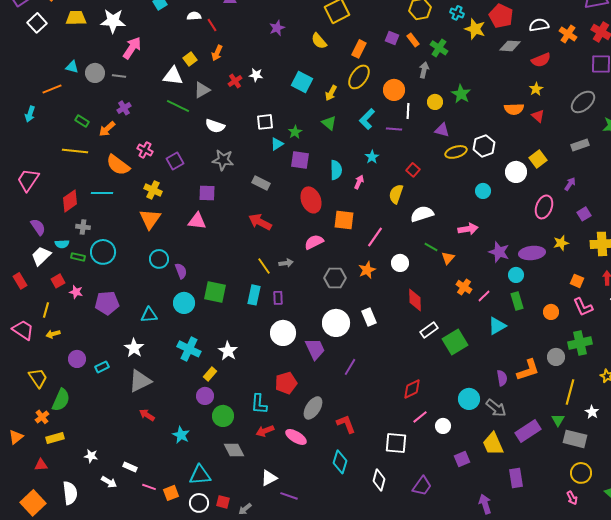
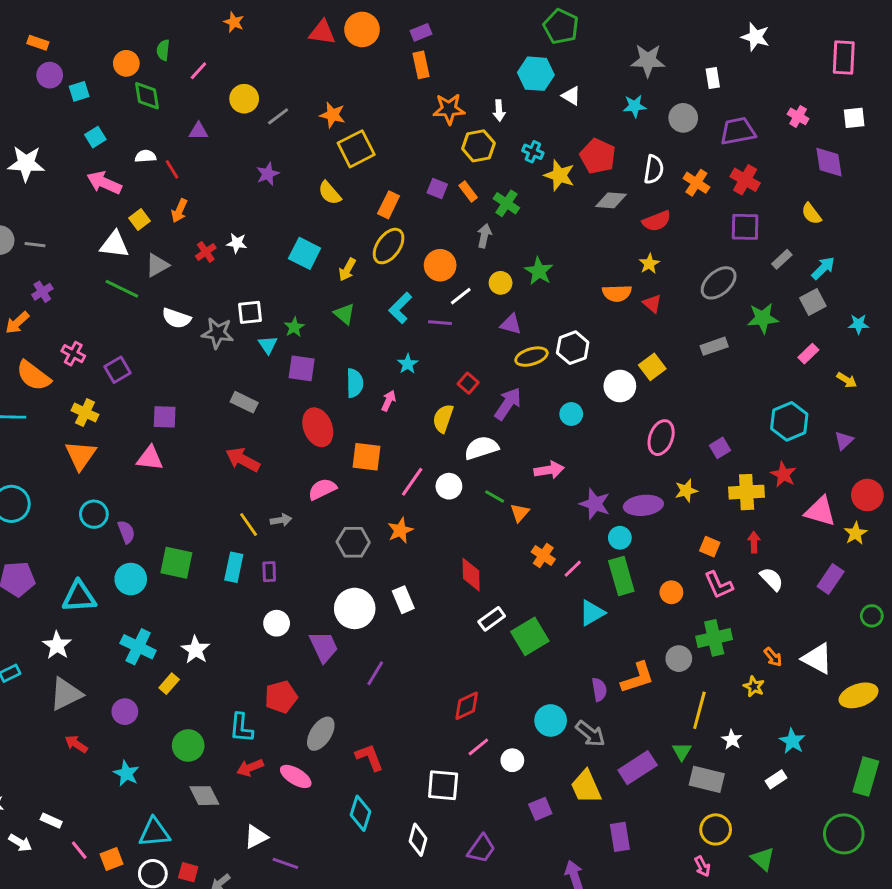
white semicircle: (539, 25) -> (654, 169), turned 108
pink arrow: (132, 48) -> (104, 183), moved, turned -100
white line: (408, 111) -> (461, 296), turned 49
cyan triangle: (277, 144) -> (268, 345), turned -32
gray star: (223, 160) -> (218, 333), moved
purple arrow: (570, 184) -> (508, 404), moved, size x1.6
white circle: (400, 263) -> (449, 486), moved
green rectangle: (517, 301) -> (621, 576), size x1.4
cyan triangle: (149, 315) -> (79, 597), size x1.4
white circle: (283, 333) -> (277, 623), size x0.7
purple circle: (205, 396) -> (125, 712), moved
pink line: (149, 487) -> (79, 850), turned 32

